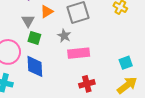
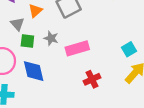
gray star: (64, 36) -> (51, 38), moved

